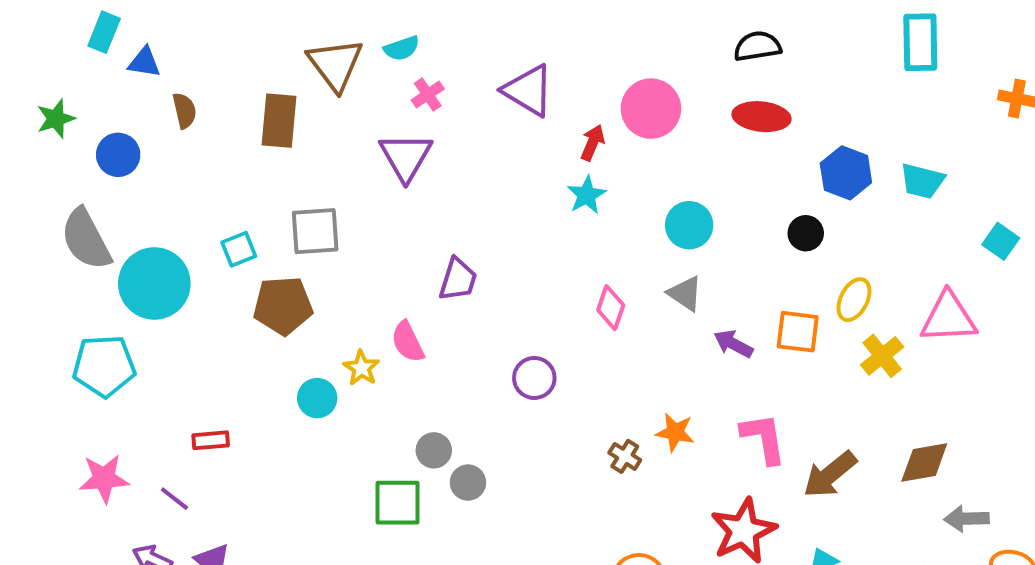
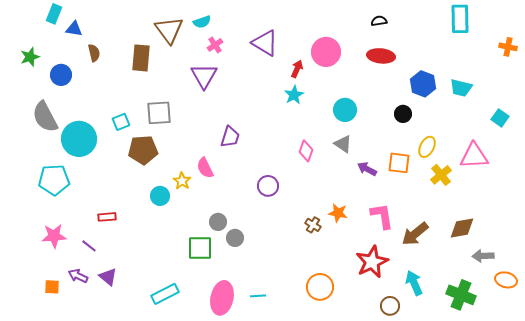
black semicircle: (757, 46) -> (379, 21), size x0.7

